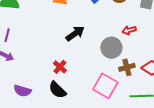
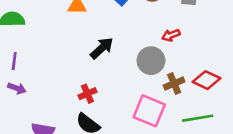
red cross: (60, 67) -> (87, 94), turned 32

